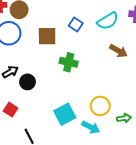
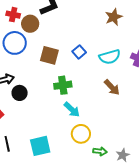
green cross: (69, 62) -> (63, 85), turned -36
cyan square: (65, 114) -> (40, 146), moved
cyan arrow: (91, 127) -> (72, 110), moved

